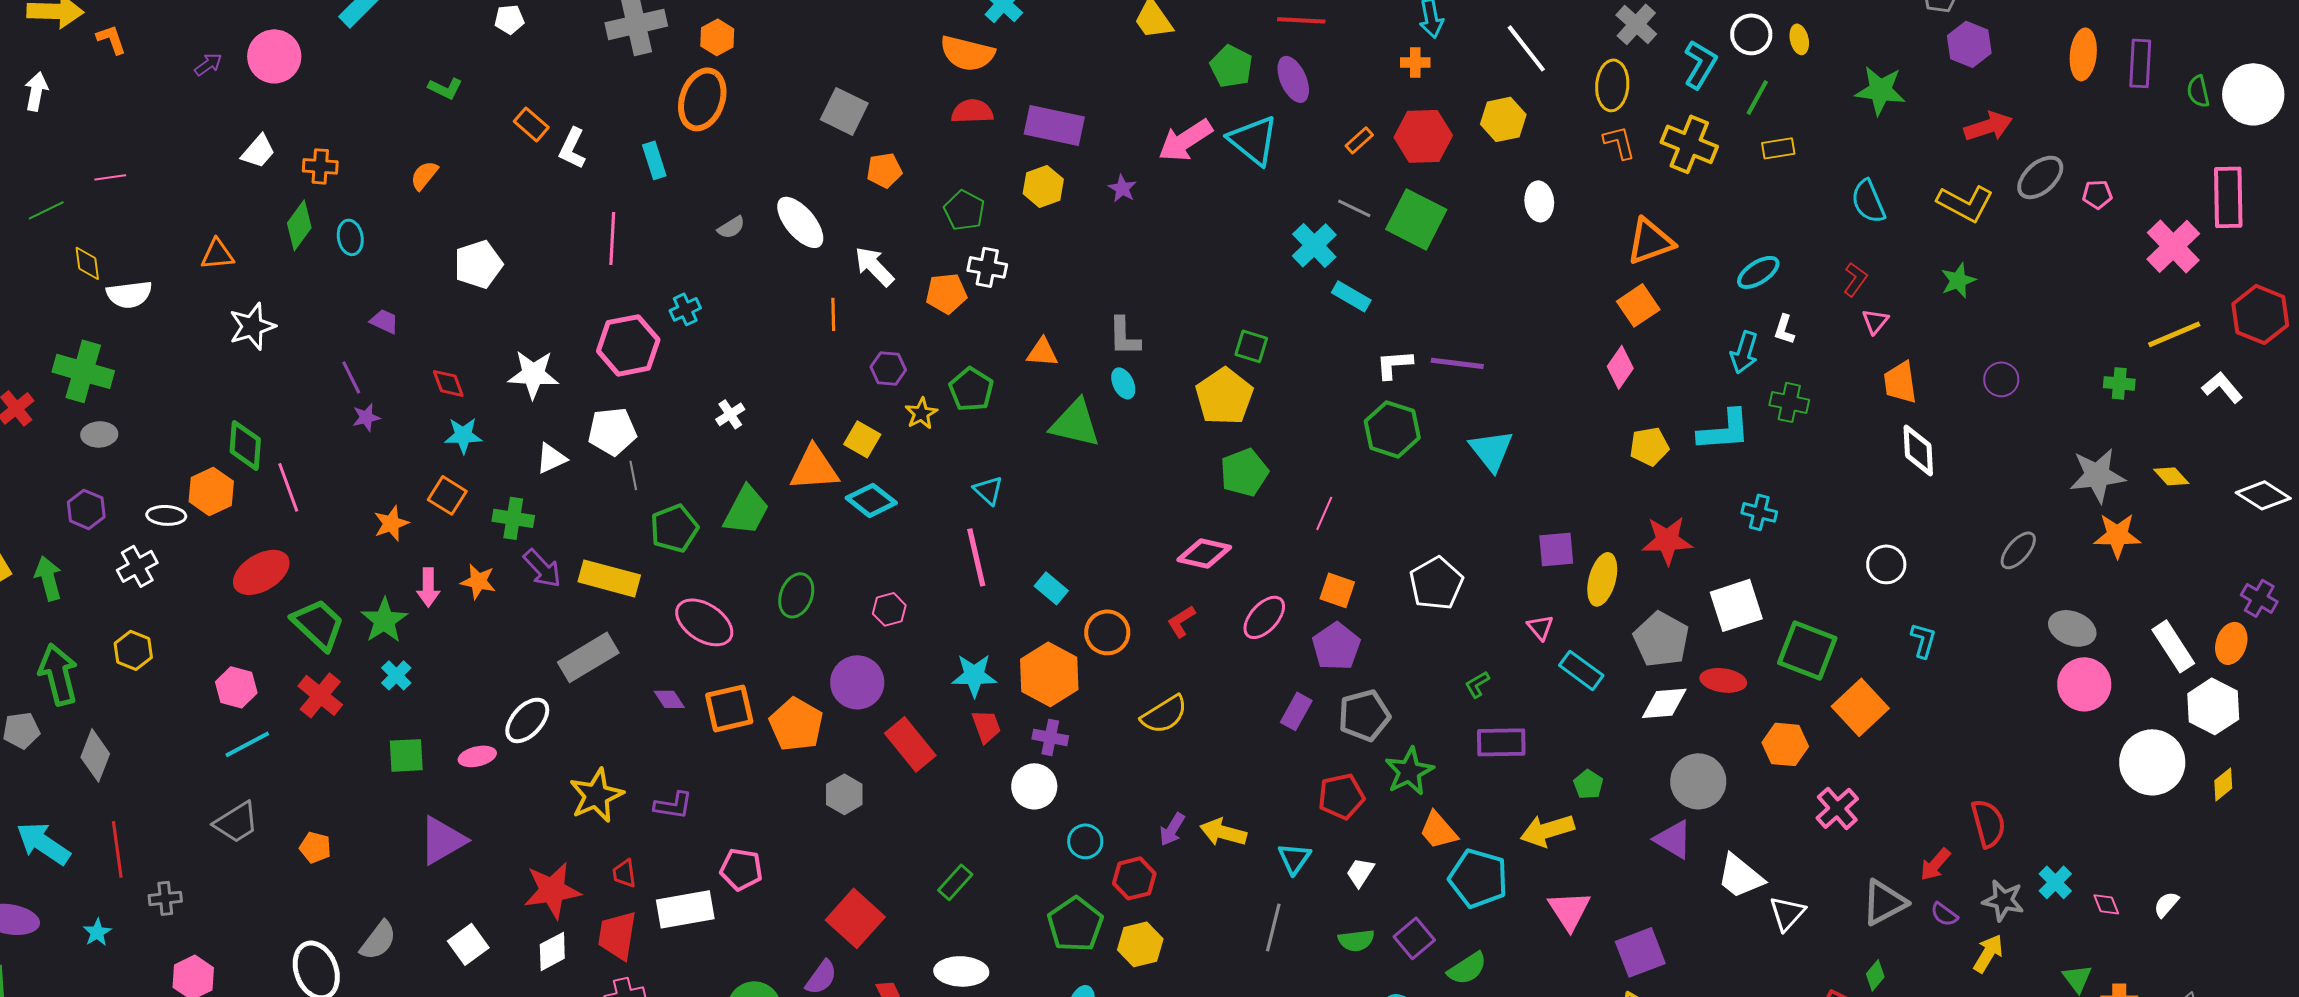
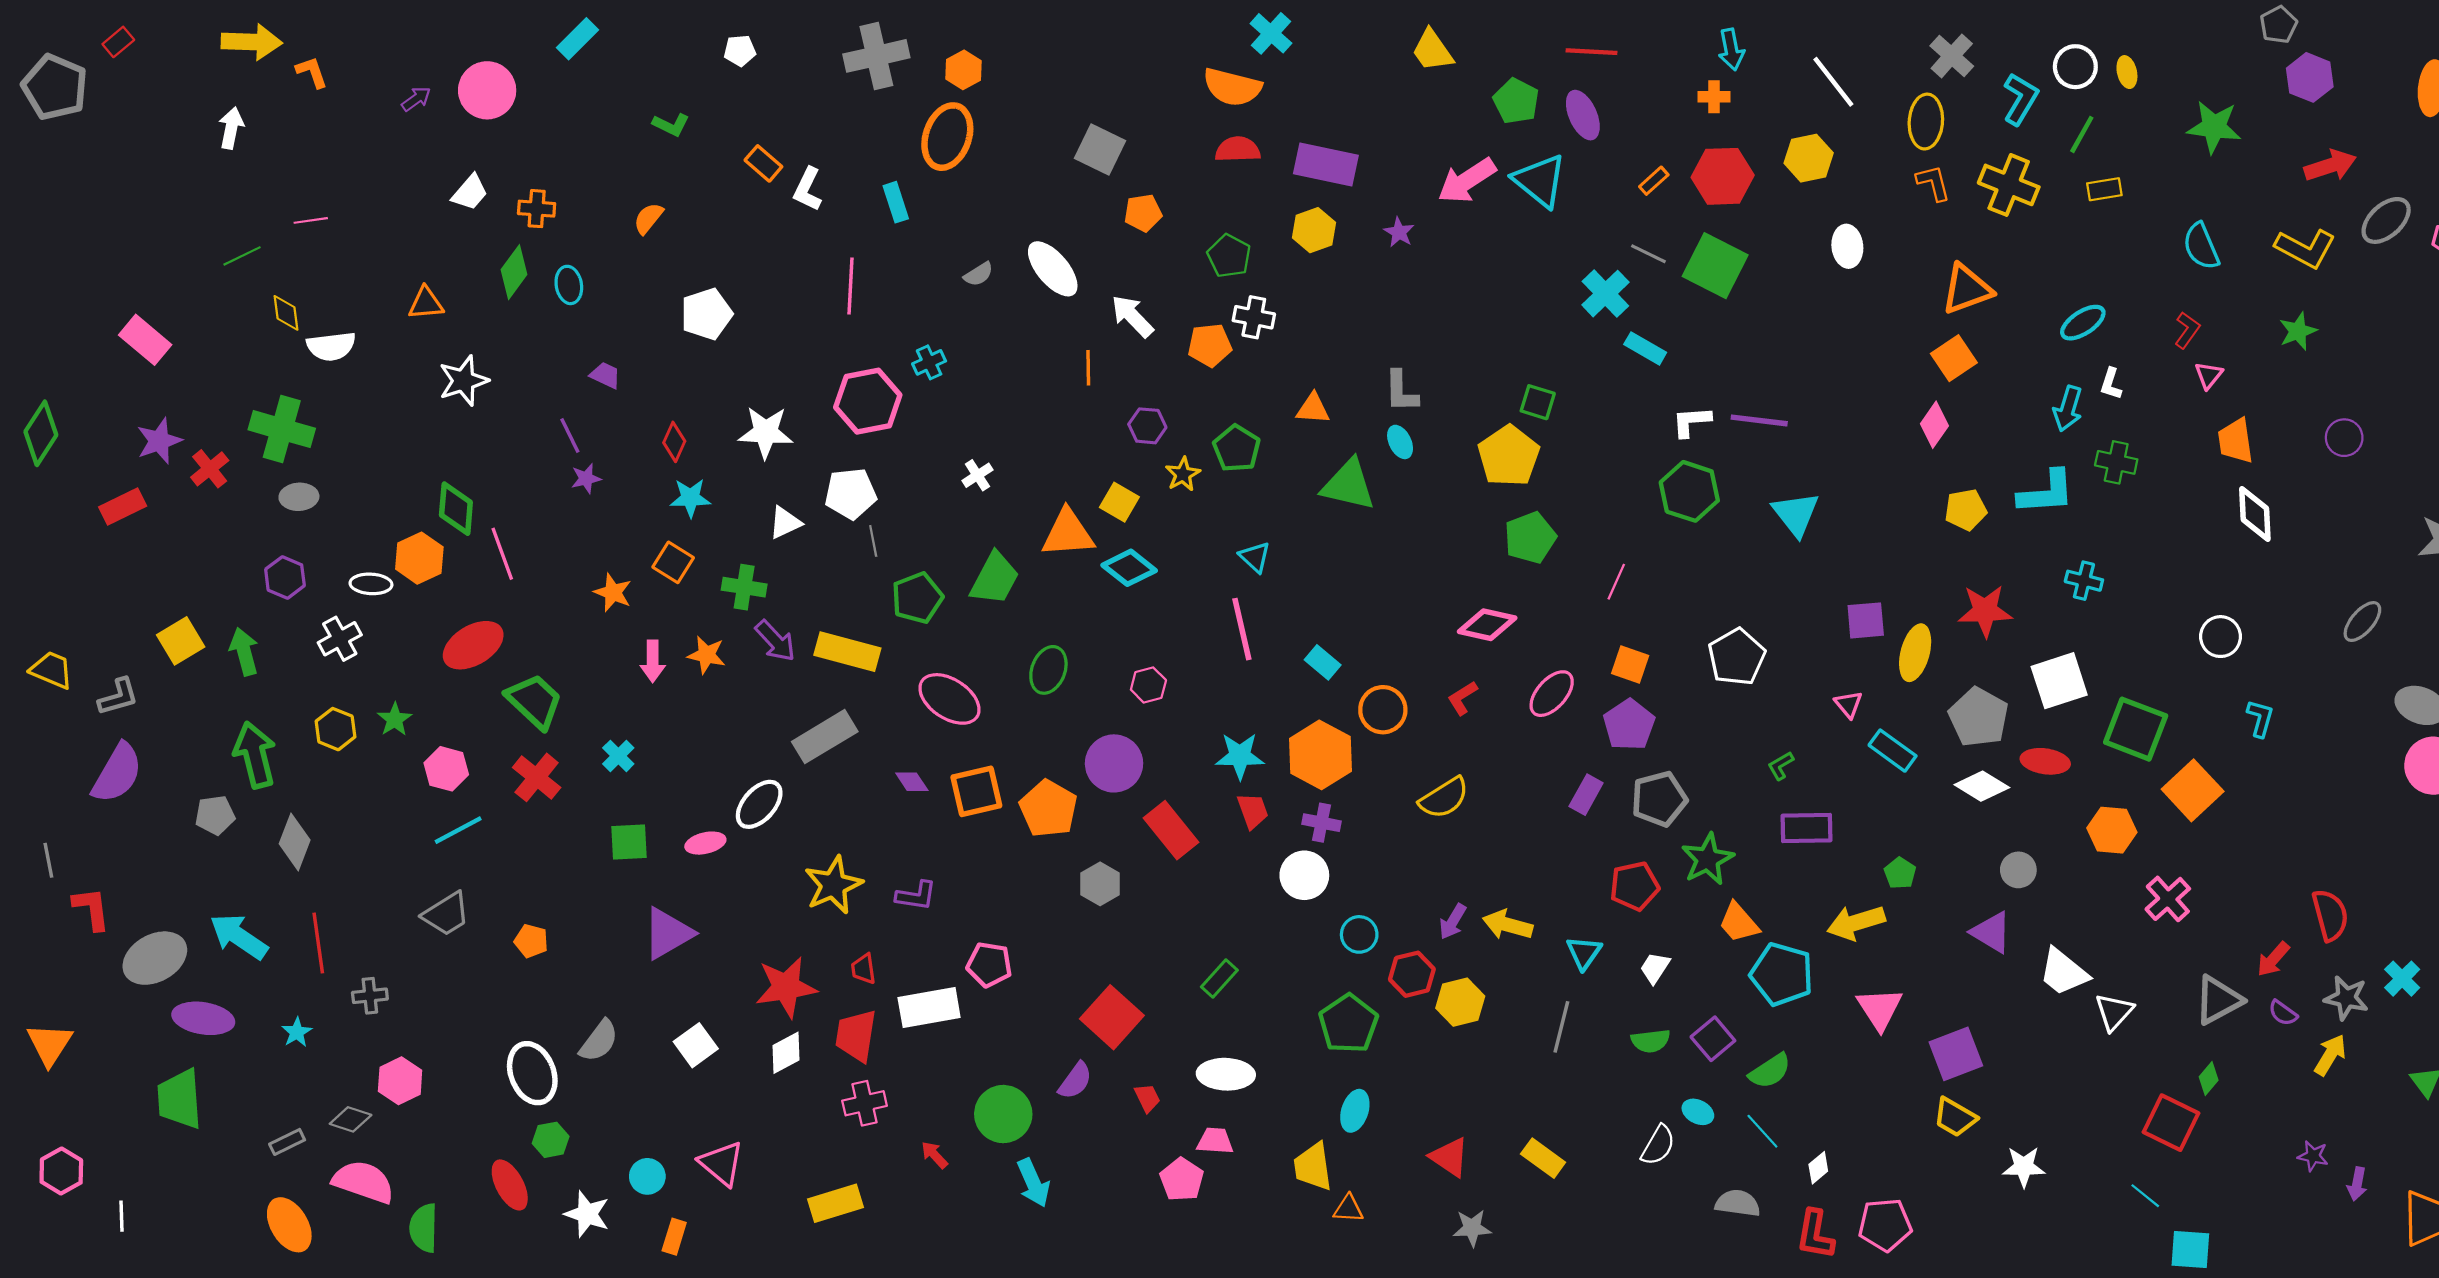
red diamond: (448, 383) -> (674, 442), turned 45
orange star: (391, 523) -> (613, 592), turned -30
green star: (384, 620) -> (395, 719), moved, size x0.7
white diamond: (1664, 703) -> (1982, 786), turned 36
gray circle: (1698, 781) -> (2018, 870), size x0.6
yellow hexagon: (1140, 944) -> (1460, 1002), moved

